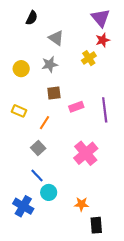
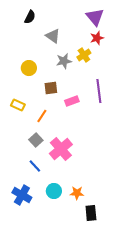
gray star: (50, 64) -> (64, 61), moved
yellow circle: (21, 69) -> (29, 68), moved
purple line: (105, 110) -> (99, 91), moved
pink cross: (86, 153) -> (61, 149), moved
cyan circle: (49, 192) -> (54, 191), moved

